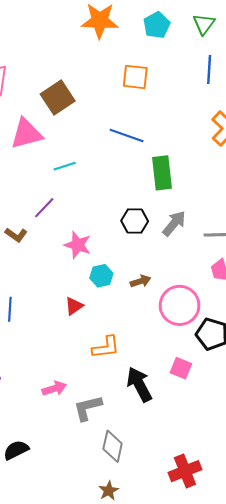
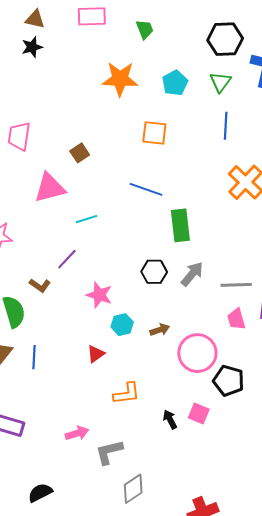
brown square: (58, 97) -> (80, 153), size x0.6
black arrow: (139, 384) -> (170, 419), moved, size x0.6
gray diamond: (113, 446) -> (133, 489), turned 44

